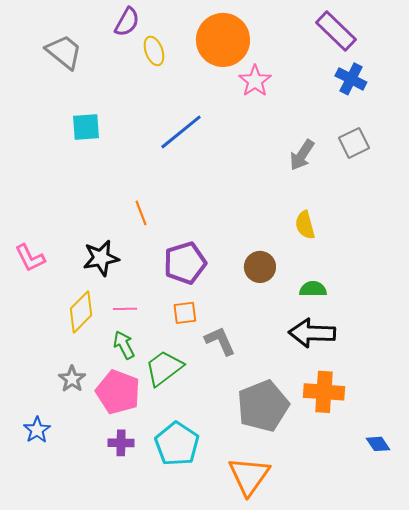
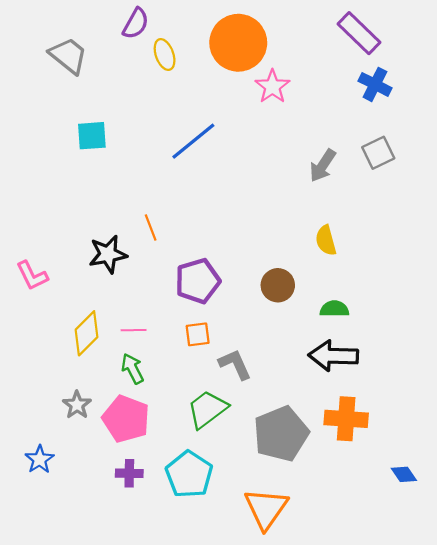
black star: (101, 258) -> (108, 254), moved
green trapezoid: (164, 368) -> (207, 409), moved

